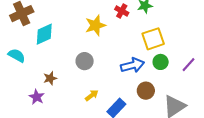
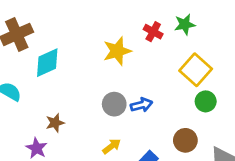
yellow square: (153, 39) -> (196, 70), turned -30
gray circle: (85, 61) -> (114, 104), moved
blue arrow: (132, 65) -> (141, 105), moved, size x0.7

